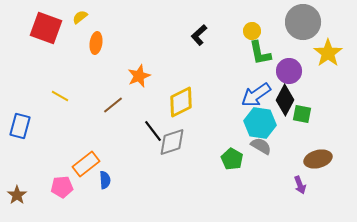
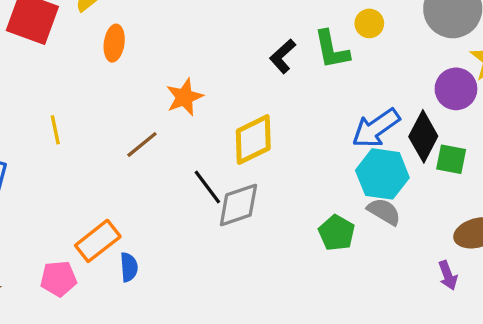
black L-shape: (199, 35) -> (283, 56), moved
green L-shape: (260, 53) -> (332, 50), moved
purple circle: (289, 71) -> (456, 89), moved
yellow line: (60, 96) -> (55, 130), turned 48

